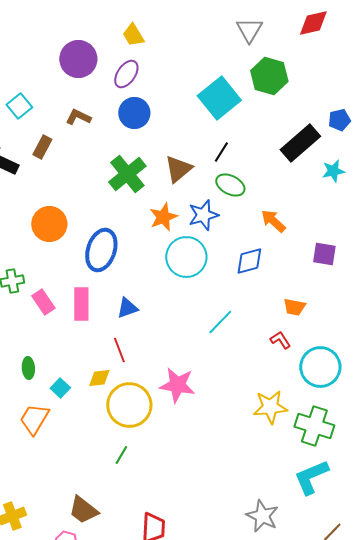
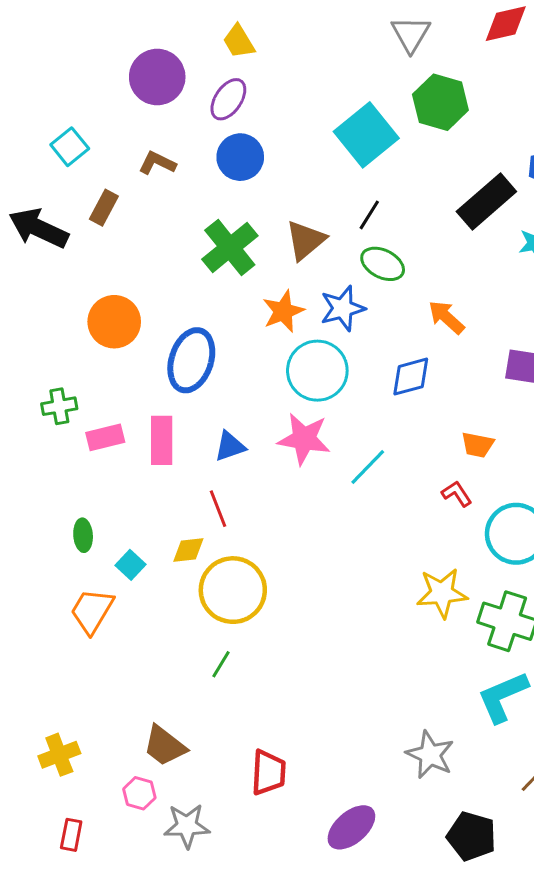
pink rectangle: (43, 302) -> (105, 437), turned -70
pink star: (177, 385) -> (304, 439), moved

